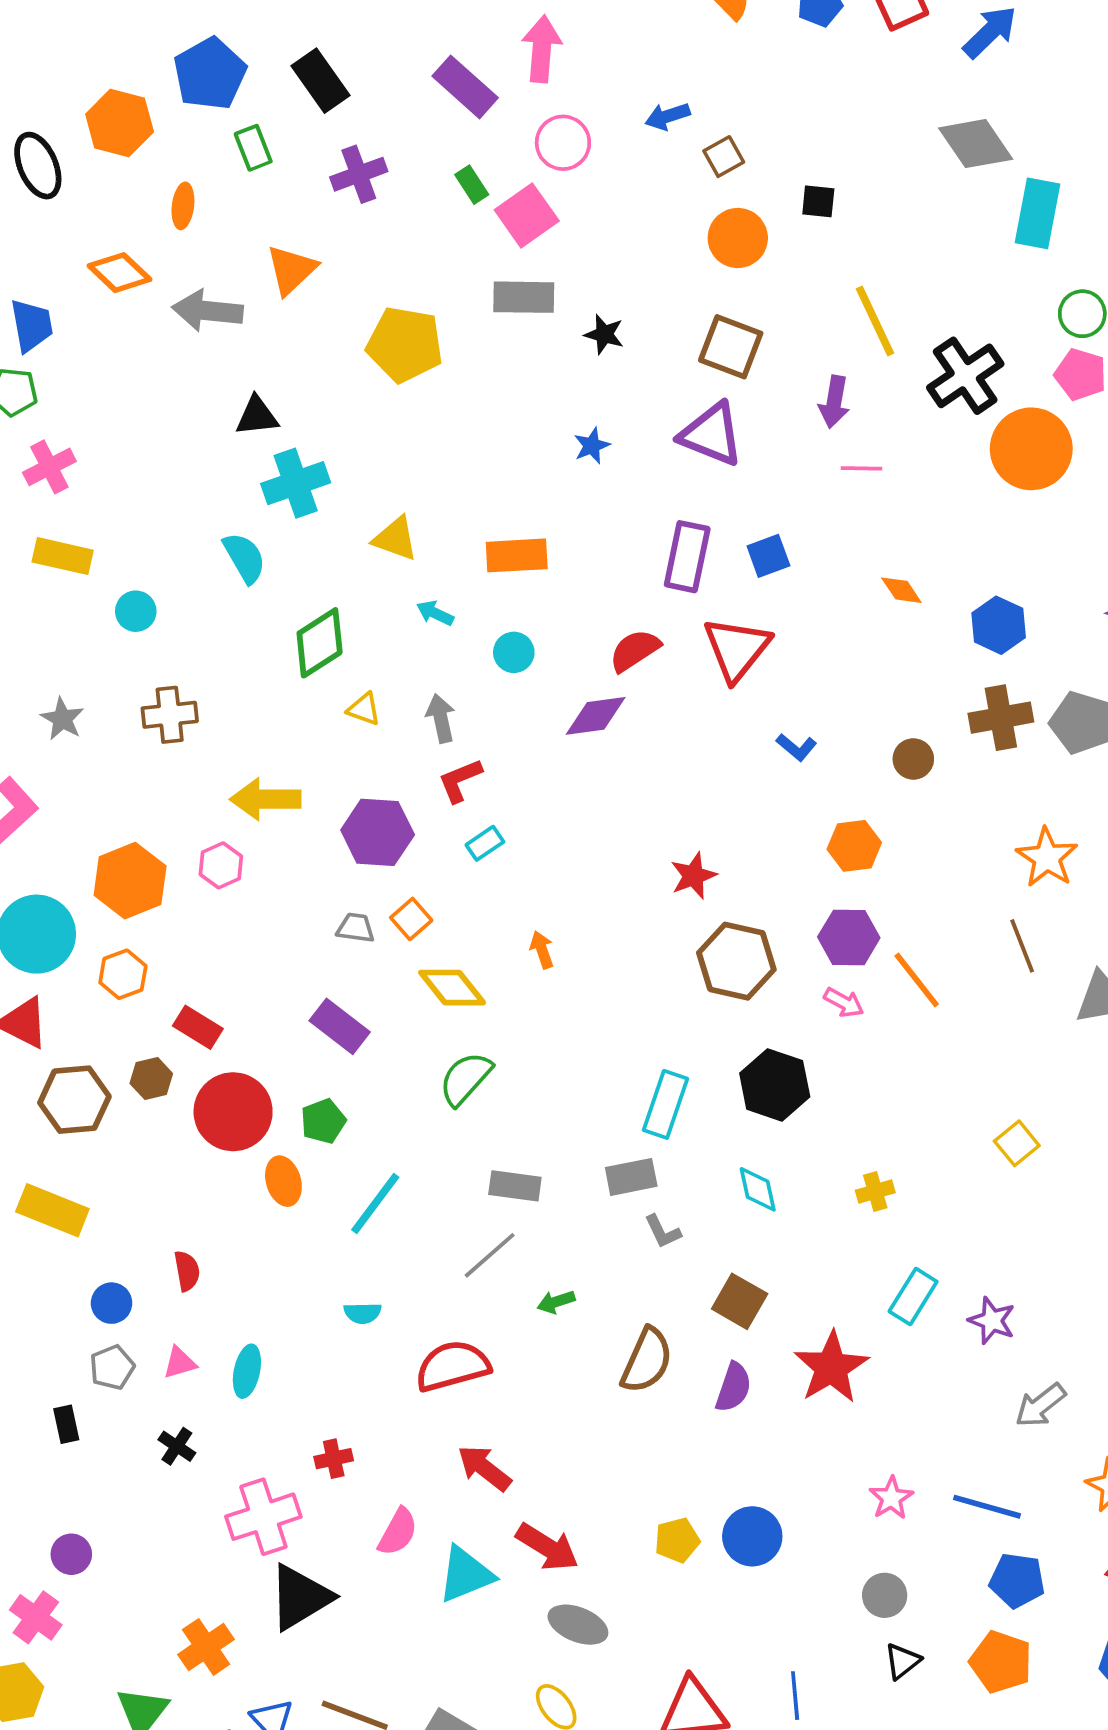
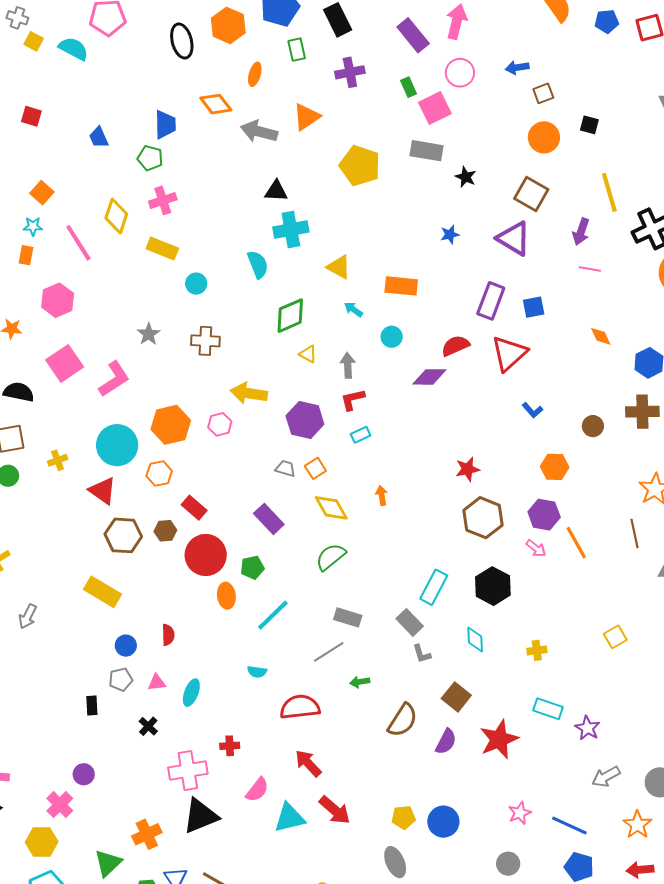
gray rectangle: (631, 1177) -> (410, 622), turned 48
cyan rectangle: (913, 1296) -> (548, 709), turned 68
gray ellipse: (578, 1625) -> (395, 862), moved, turned 36

